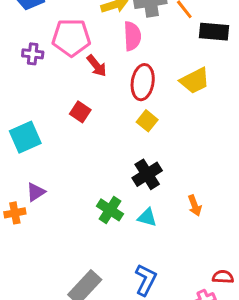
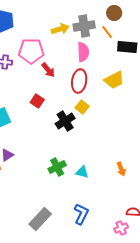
pink semicircle: (132, 36) -> (83, 52), moved
black cross: (147, 174) -> (65, 121), moved
orange arrow: (195, 205) -> (121, 169), moved
green cross: (110, 210) -> (57, 167), turned 30

